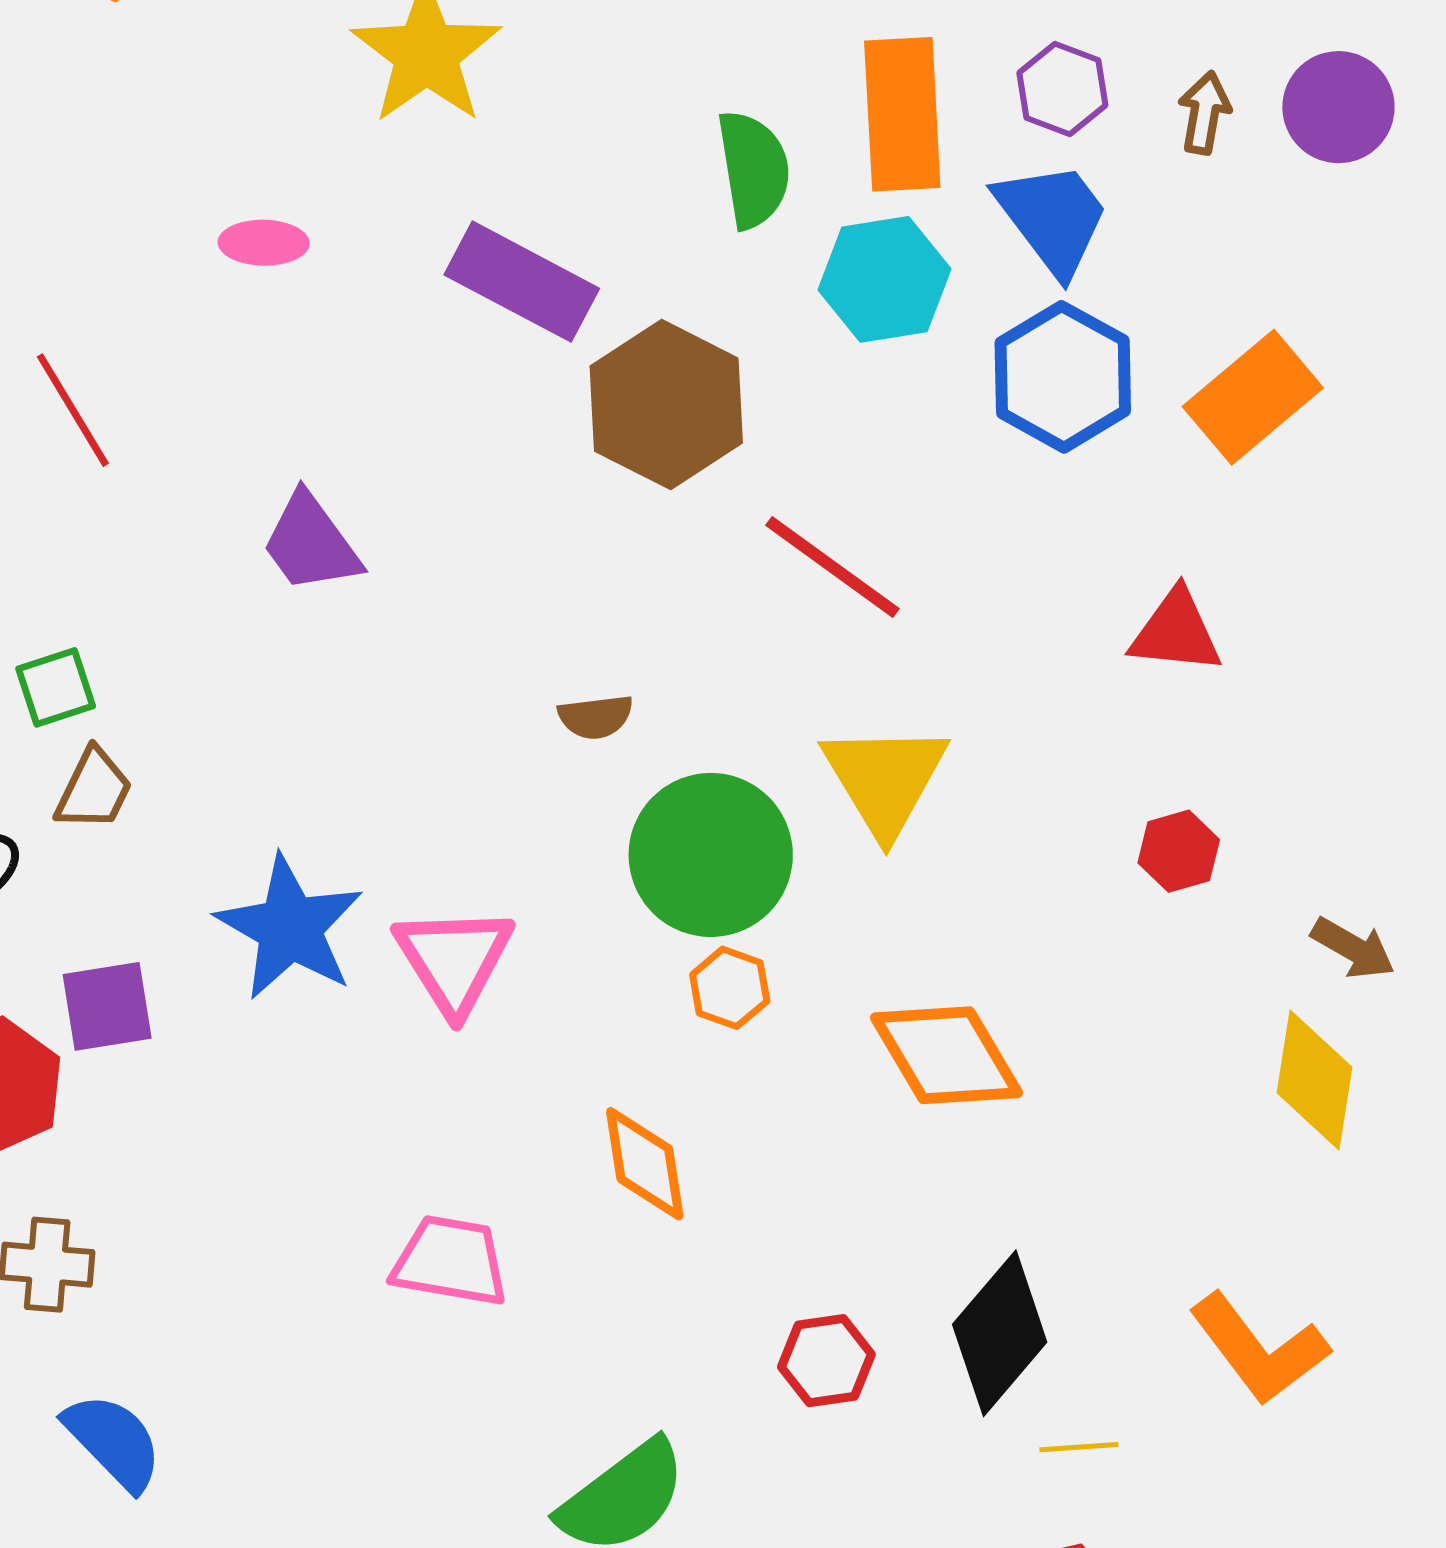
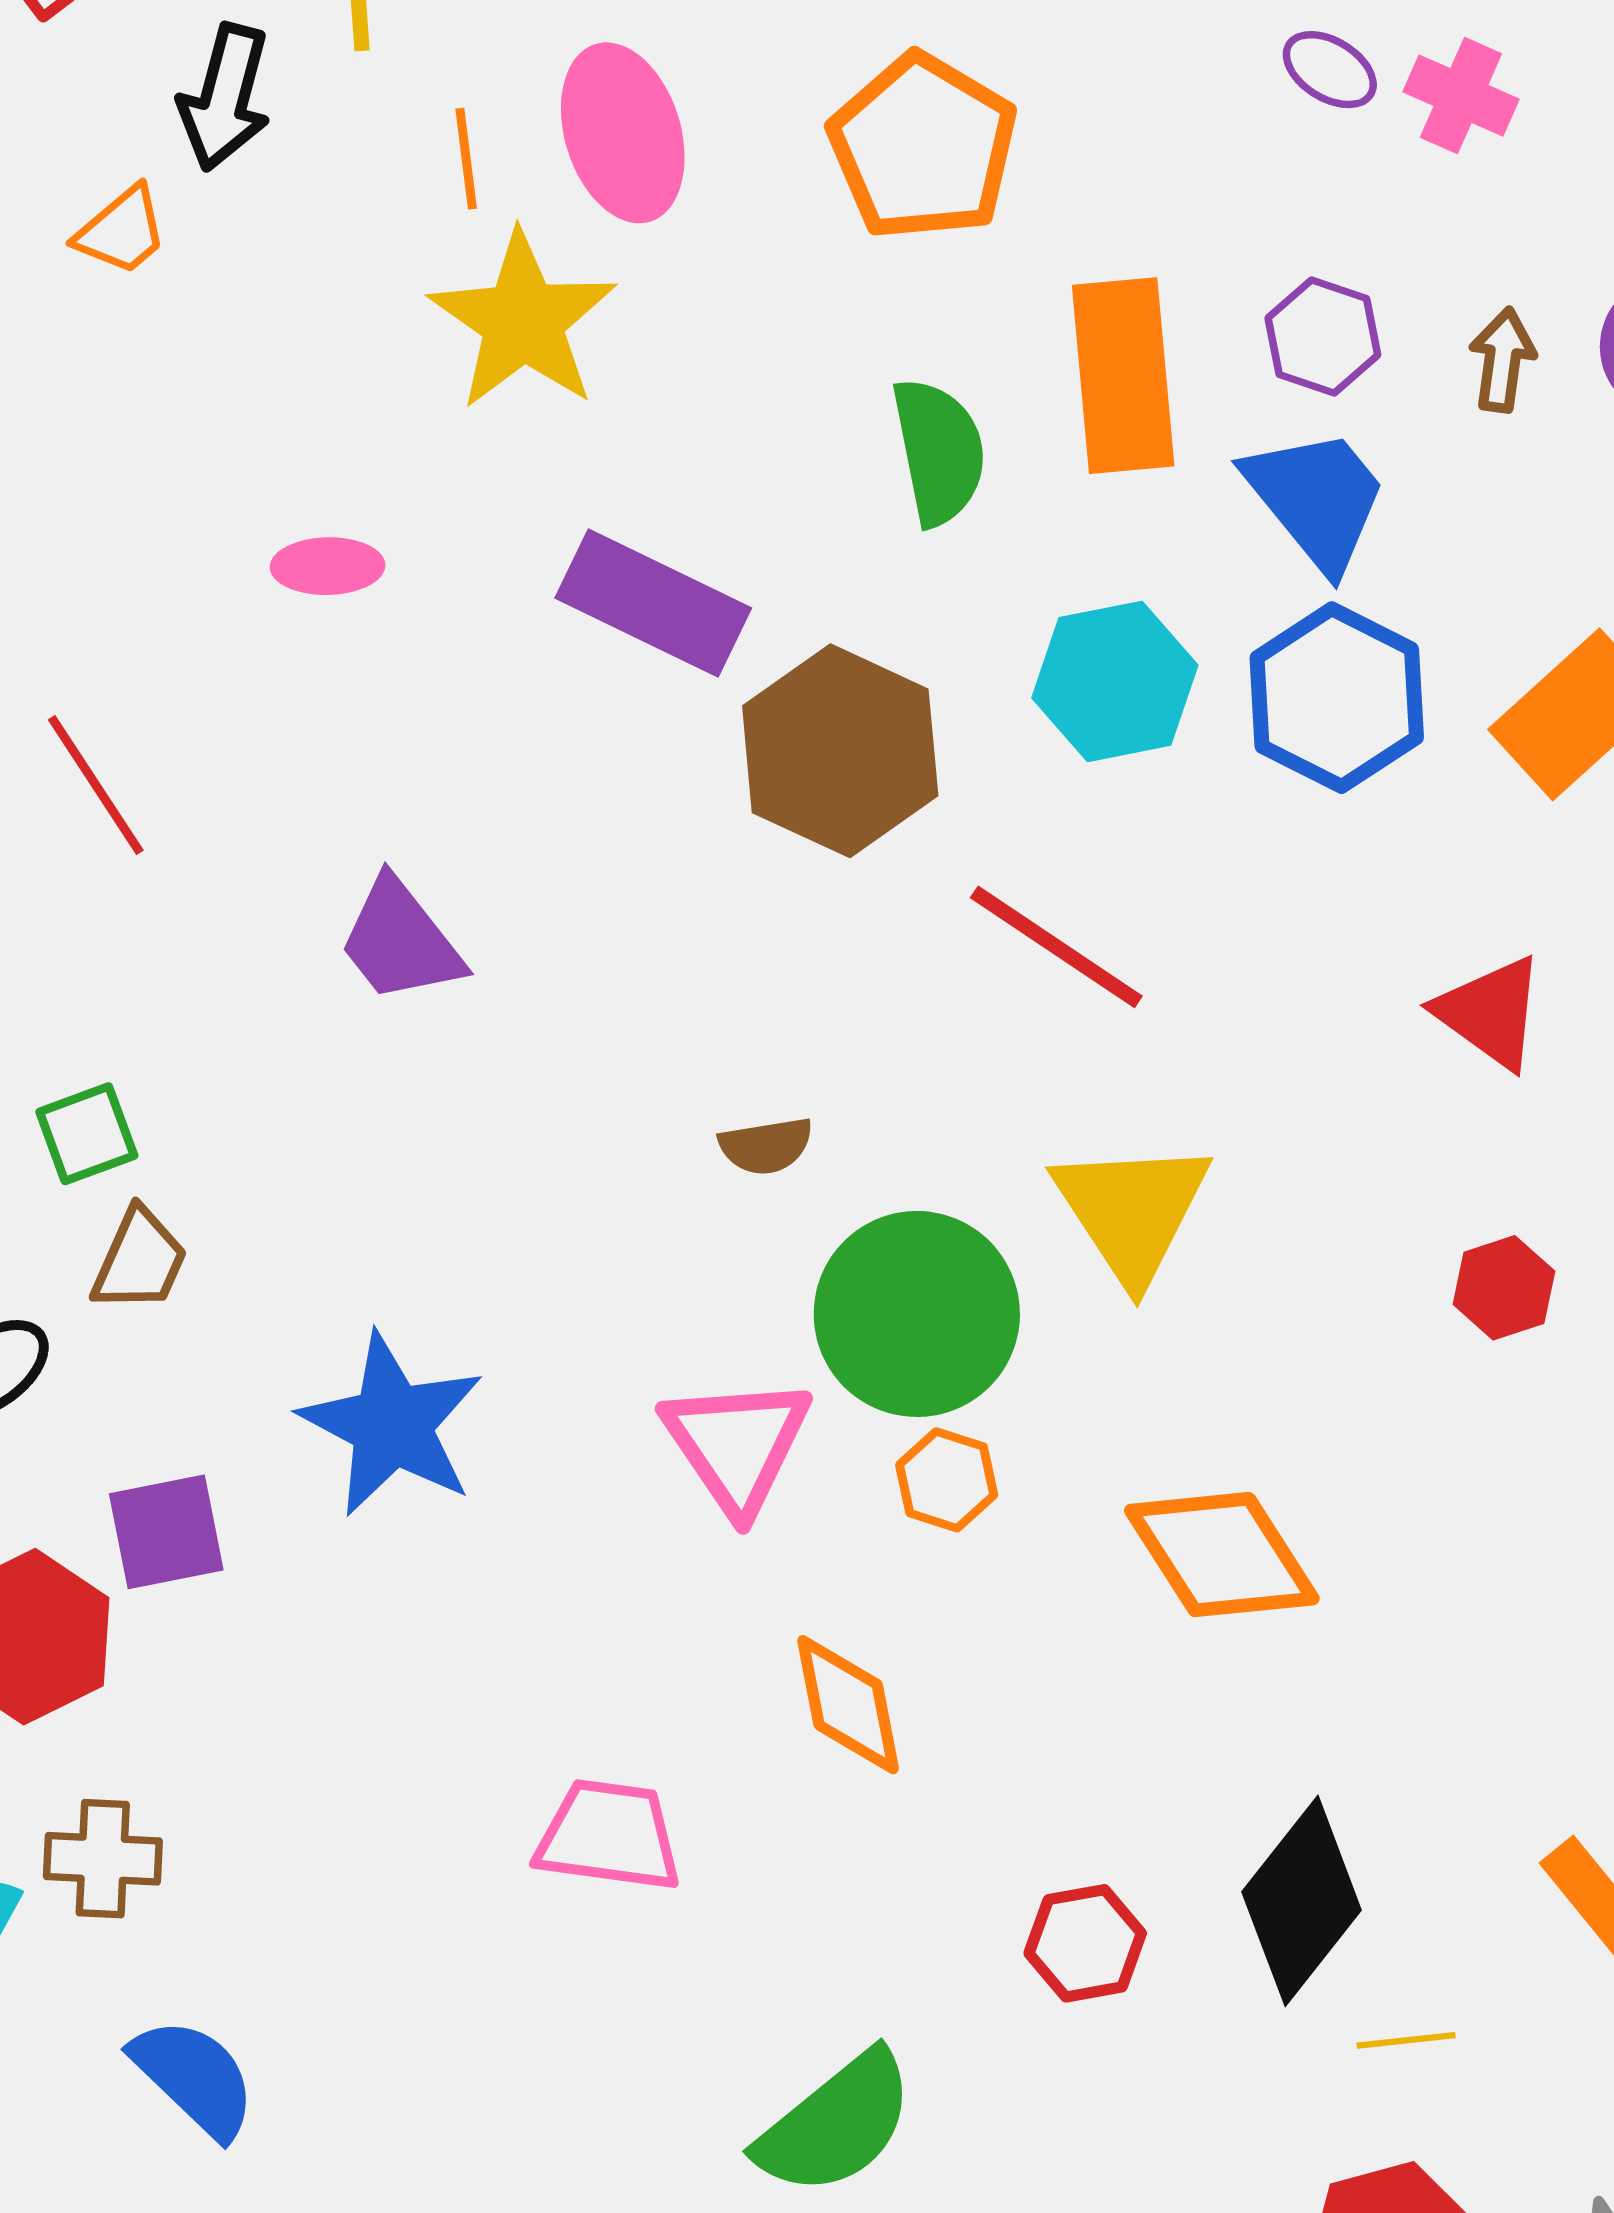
cyan hexagon: (884, 279) -> (1115, 681), moved
red triangle: (1176, 632) -> (1490, 1012), turned 32
pink triangle: (454, 960) -> (737, 1445), moved

